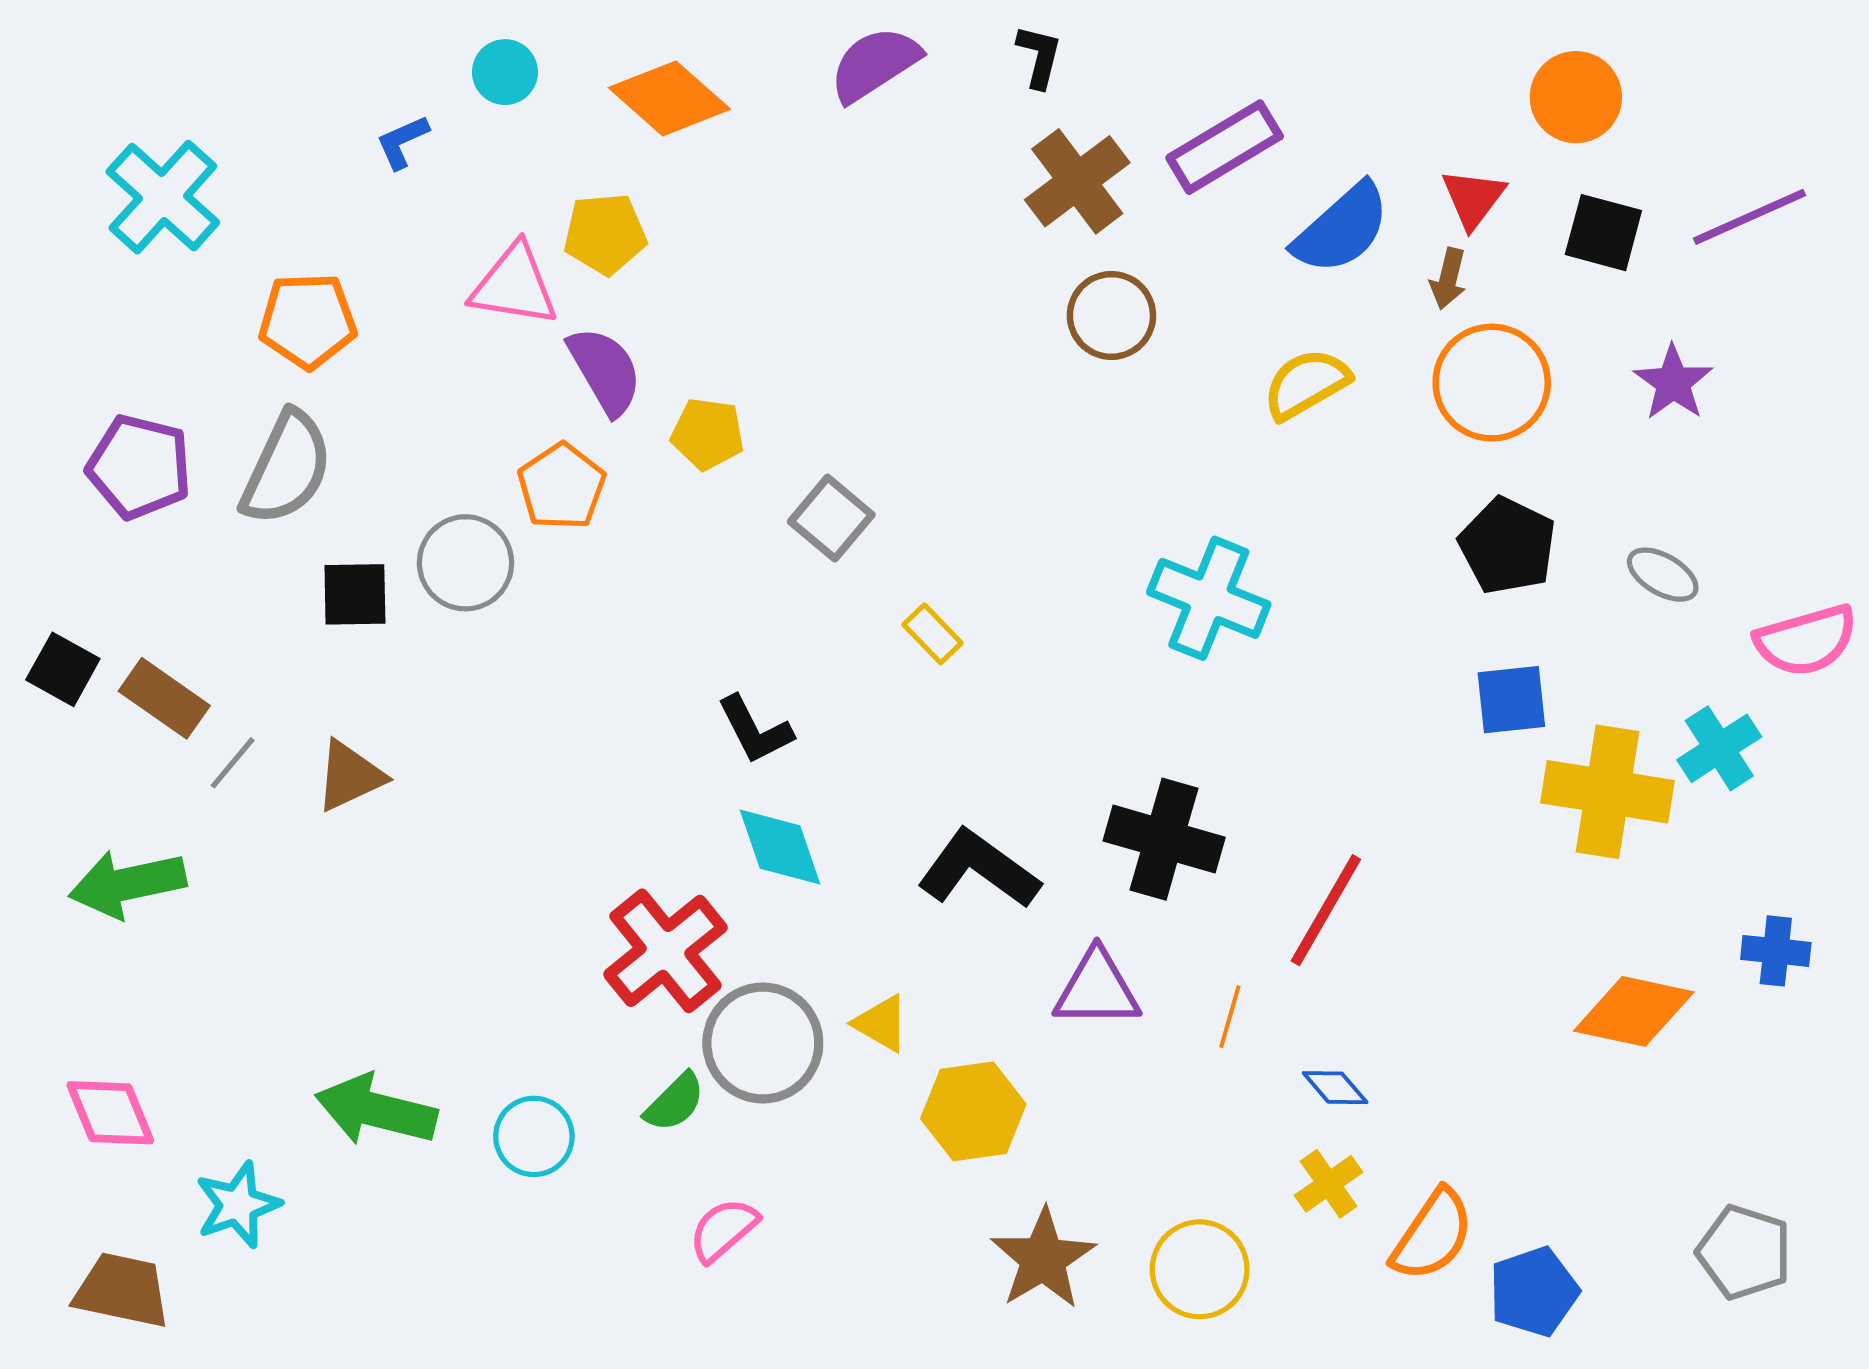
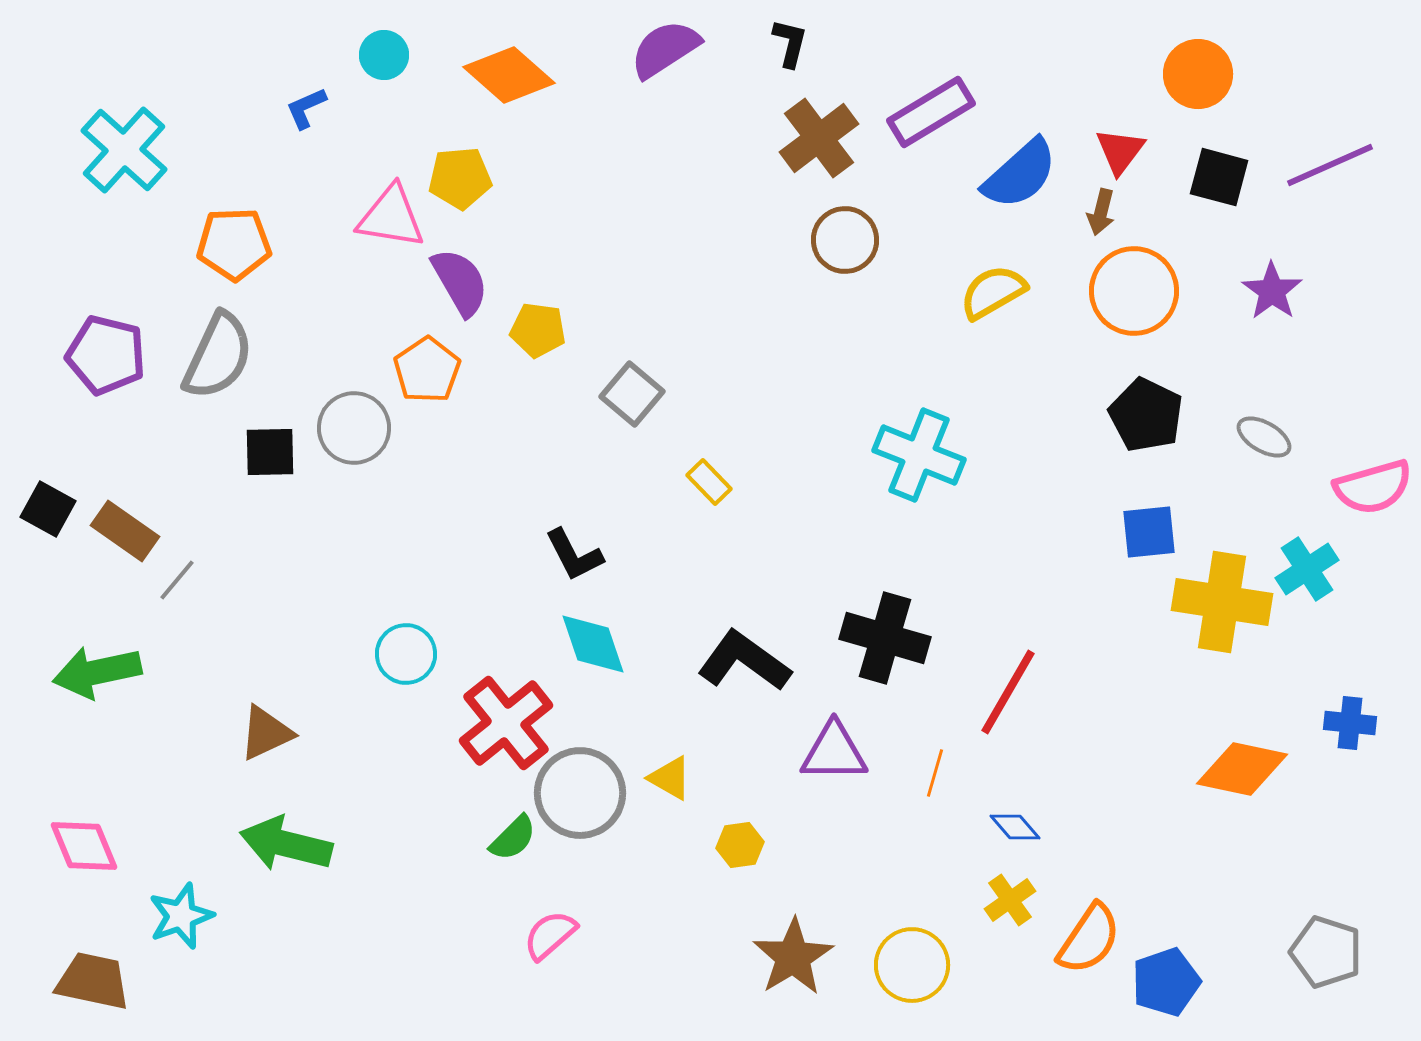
brown triangle: (350, 776) -> (266, 733), moved
yellow hexagon: (973, 1111) -> (740, 845), size x0.6
cyan circle: (534, 1136) -> (406, 654), moved

